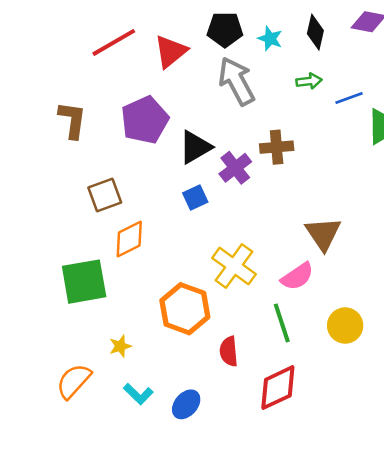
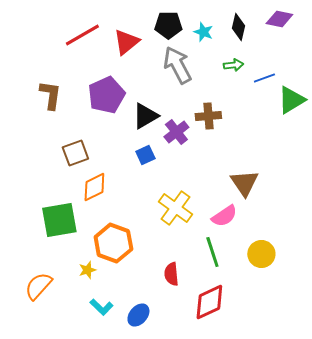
orange hexagon: (185, 309) -> (113, 243), moved
orange semicircle: (74, 381) -> (38, 286), moved

